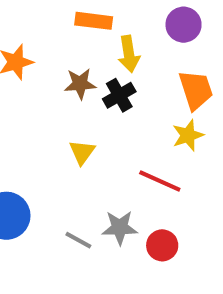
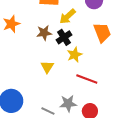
yellow arrow: (129, 54) -> (68, 16), turned 60
yellow star: (188, 135) -> (75, 55), moved

